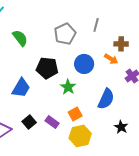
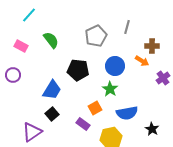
green star: (68, 87) -> (110, 89), moved
blue semicircle: (106, 99) -> (127, 113), moved, turned 55
orange square: (75, 114) -> (95, 108), moved
black square: (29, 122) -> (52, 114), moved

